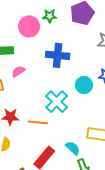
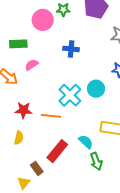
blue cross: (58, 55) -> (71, 49), size x0.7
cyan circle: (84, 85) -> (96, 89), moved

